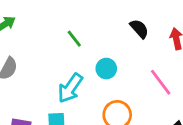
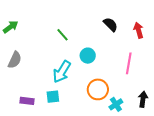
pink line: (161, 82) -> (129, 63), turned 50

